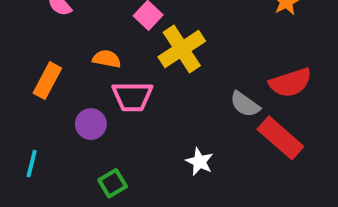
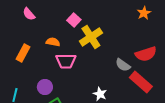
purple circle: (91, 124) -> (45, 87), moved

